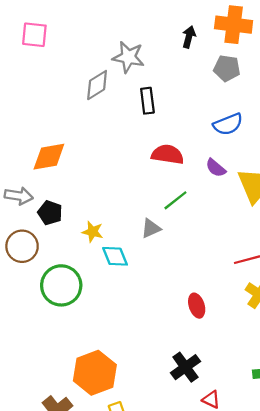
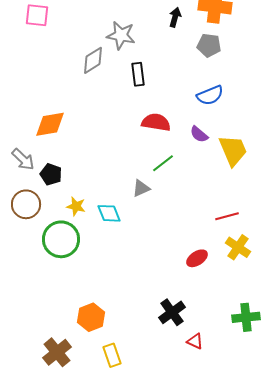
gray arrow: (19, 196) -> (23, 159), turned 35
yellow star: (93, 232) -> (76, 206), moved
red ellipse: (197, 306) -> (197, 258), moved, turned 75
orange hexagon: (95, 373) -> (91, 317), size x0.7

